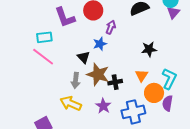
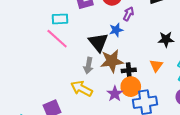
black triangle: (84, 57) -> (98, 42), size x1.5
brown star: (98, 74) -> (112, 61), turned -30
orange circle: (154, 93) -> (131, 87), moved

